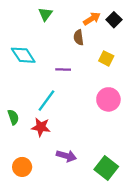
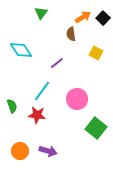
purple line: (63, 70) -> (57, 63), turned -40
pink circle: (108, 99) -> (77, 99), moved
purple arrow: (66, 156) -> (48, 151), moved
green square: (106, 168) -> (96, 128), moved

